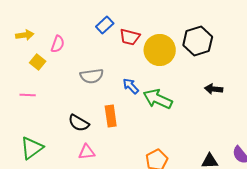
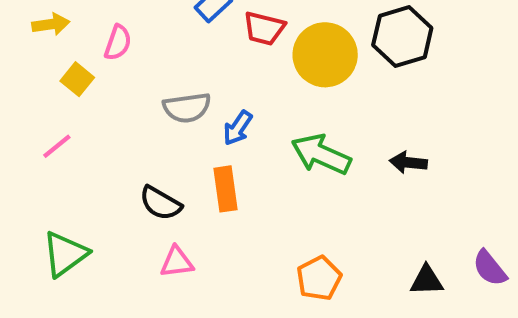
blue arrow: (131, 86) -> (238, 128), moved, turned -102
black arrow: (214, 89) -> (408, 162), moved
pink line: (28, 95) -> (57, 146), turned -42

